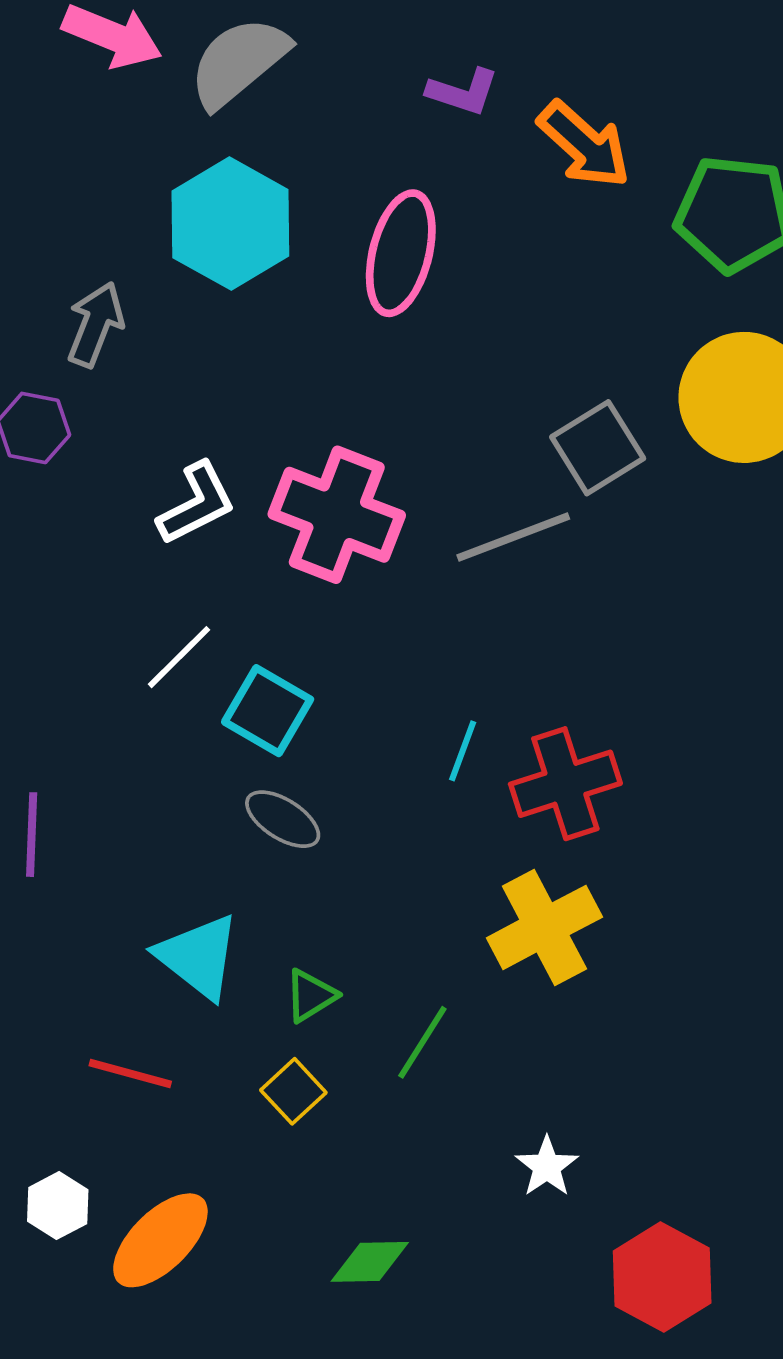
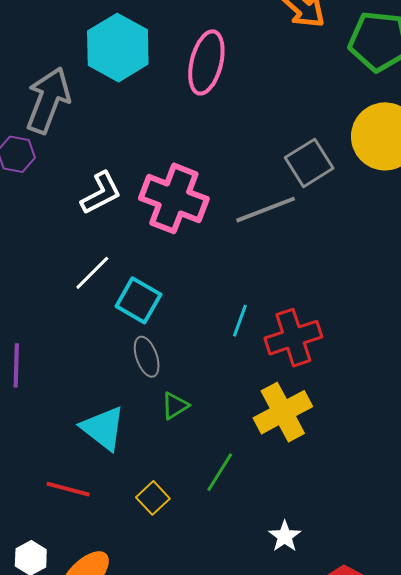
gray arrow: (95, 324) -> (48, 100), size x1.5
gray ellipse: (283, 819) -> (147, 357), turned 39
green triangle: (311, 996) -> (175, 406), moved

